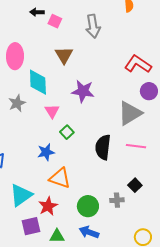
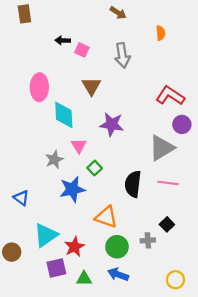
gray star: (17, 103) -> (54, 160), moved
blue star: (46, 152) -> (72, 189), size x1.4
orange triangle: (60, 178) -> (106, 217), moved

